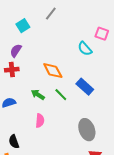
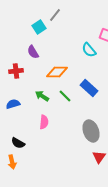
cyan square: (23, 26) -> (39, 27), moved
purple semicircle: (16, 51) -> (33, 52), moved, turned -64
orange diamond: (53, 71) -> (57, 72), turned -60
black semicircle: (14, 142) -> (18, 143), turned -40

